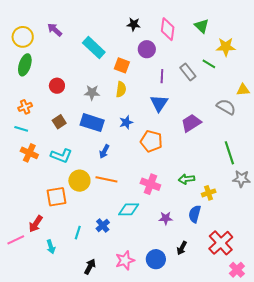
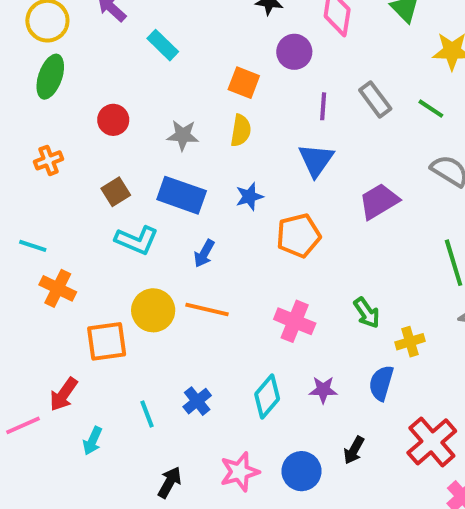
cyan rectangle: (94, 48) -> (163, 45), moved, size x0.7
green line: (209, 64) -> (431, 109), moved
cyan line: (21, 129) -> (33, 246), moved
orange pentagon: (151, 141) -> (298, 236), turned -30
orange cross: (29, 153) -> (58, 288), moved
cyan L-shape: (61, 156) -> (137, 240), moved
green arrow: (186, 179) -> (367, 313), turned -119
cyan diamond: (129, 209) -> (267, 397), moved, turned -50
cyan line: (78, 233) -> (147, 414), turned -40
cyan arrow: (51, 247) -> (93, 441), turned 40

